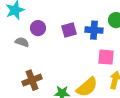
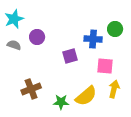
purple square: (69, 30) -> (70, 56), moved
gray semicircle: (22, 42) -> (14, 45), moved

